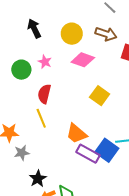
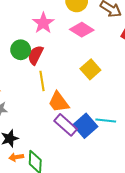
pink star: (45, 62) -> (43, 23), size x1.5
green circle: (21, 70) -> (21, 50), moved
yellow line: (41, 118) -> (42, 81), moved

